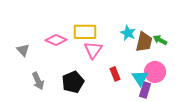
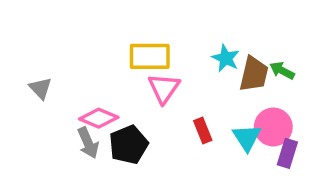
pink diamond: (56, 40) -> (99, 118), moved
gray arrow: (38, 81) -> (88, 143), moved
purple rectangle: (145, 90) -> (287, 153), moved

